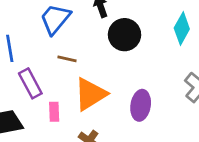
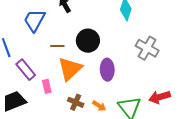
black circle: (125, 35) -> (88, 41), moved
brown line: (67, 59) -> (57, 46), moved

